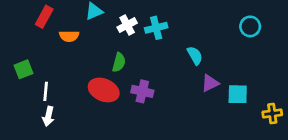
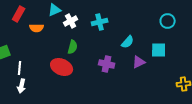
white cross: (127, 25) -> (71, 21), moved
cyan semicircle: (195, 55) -> (128, 42), turned 72
purple cross: (142, 91) -> (107, 64), moved
cyan square: (238, 94) -> (159, 50), moved

